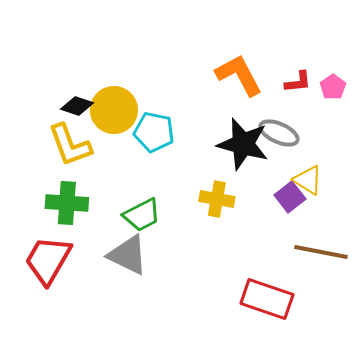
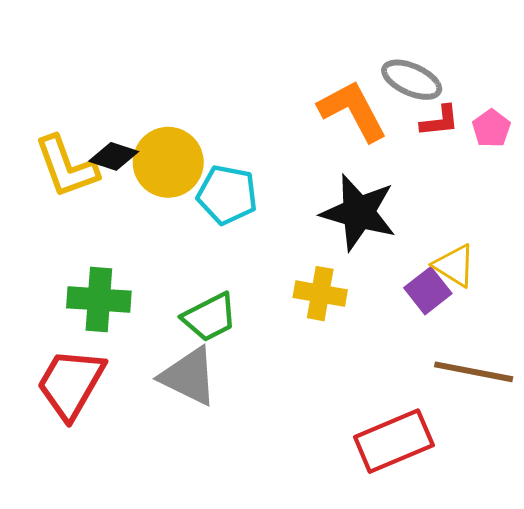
gray ellipse: (279, 133) -> (412, 80), moved
yellow L-shape: (70, 145) -> (66, 167), moved
red rectangle: (267, 299) -> (394, 441), turned -42

